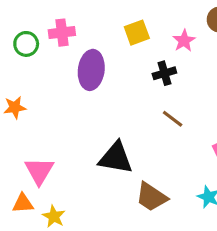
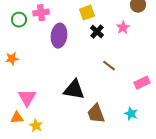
pink star: (184, 41) -> (123, 28), moved
black cross: (164, 73) -> (97, 32), moved, turned -32
brown trapezoid: (151, 197) -> (96, 114), turned 35

